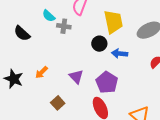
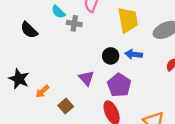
black circle: (99, 44) -> (111, 56), moved
orange arrow: (41, 72) -> (42, 91), moved

